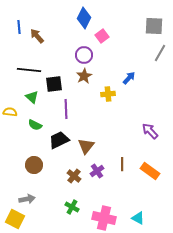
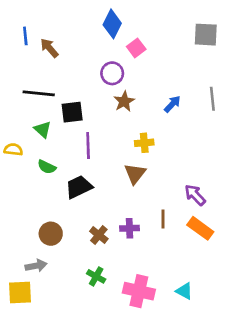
gray line: (160, 53) -> (212, 99), moved, turned -36
brown star: (84, 76) -> (124, 101), moved
yellow cross: (108, 94) -> (144, 143), moved
purple arrow: (150, 131) -> (195, 195), moved
brown triangle: (86, 146) -> (135, 174), moved
brown circle: (34, 165) -> (51, 234), moved
purple cross: (97, 171) -> (130, 228), turned 32
yellow square: (15, 219) -> (20, 292), turned -30

